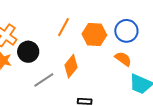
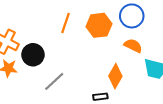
orange diamond: (71, 66) -> (115, 76), moved

